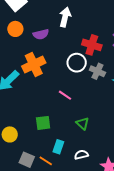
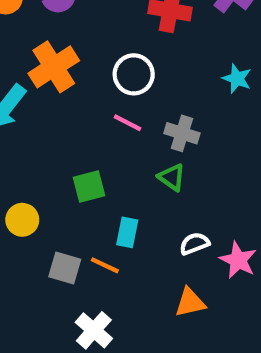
white circle: (77, 63) -> (134, 74), moved
gray cross: (97, 71) -> (182, 133), moved
white semicircle: (81, 155) -> (194, 244), moved

